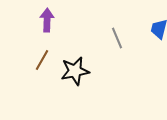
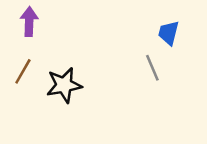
gray line: (117, 38) -> (152, 68), moved

